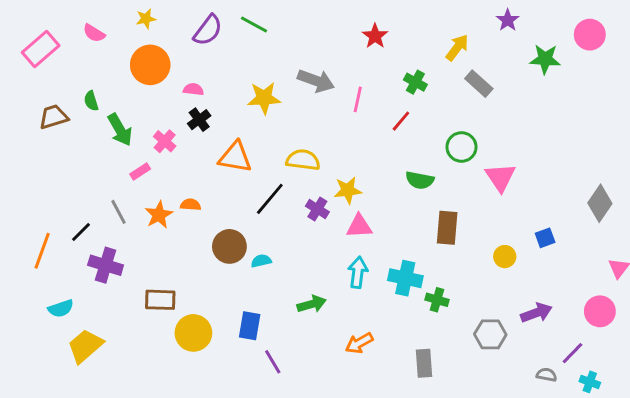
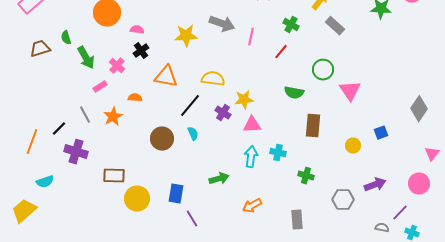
orange semicircle: (191, 205) -> (135, 98), moved
cyan semicircle: (261, 261) -> (193, 134), moved, turned 80
cyan cross: (405, 278) -> (278, 153), moved, size x0.7
yellow trapezoid: (85, 346) -> (24, 211), moved

